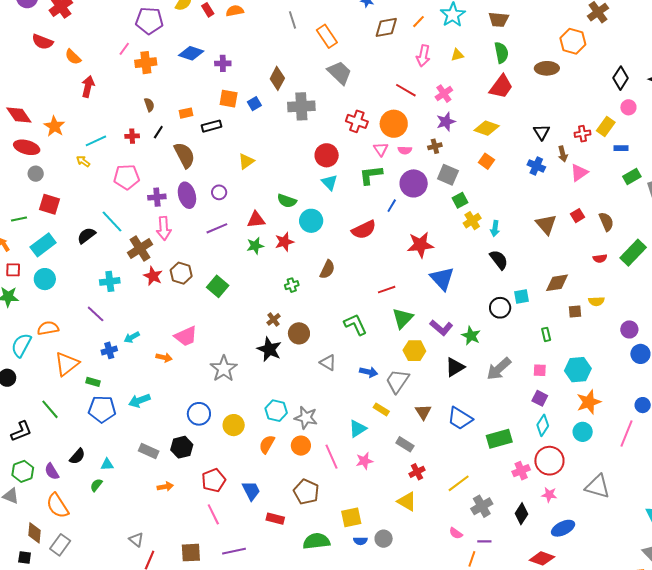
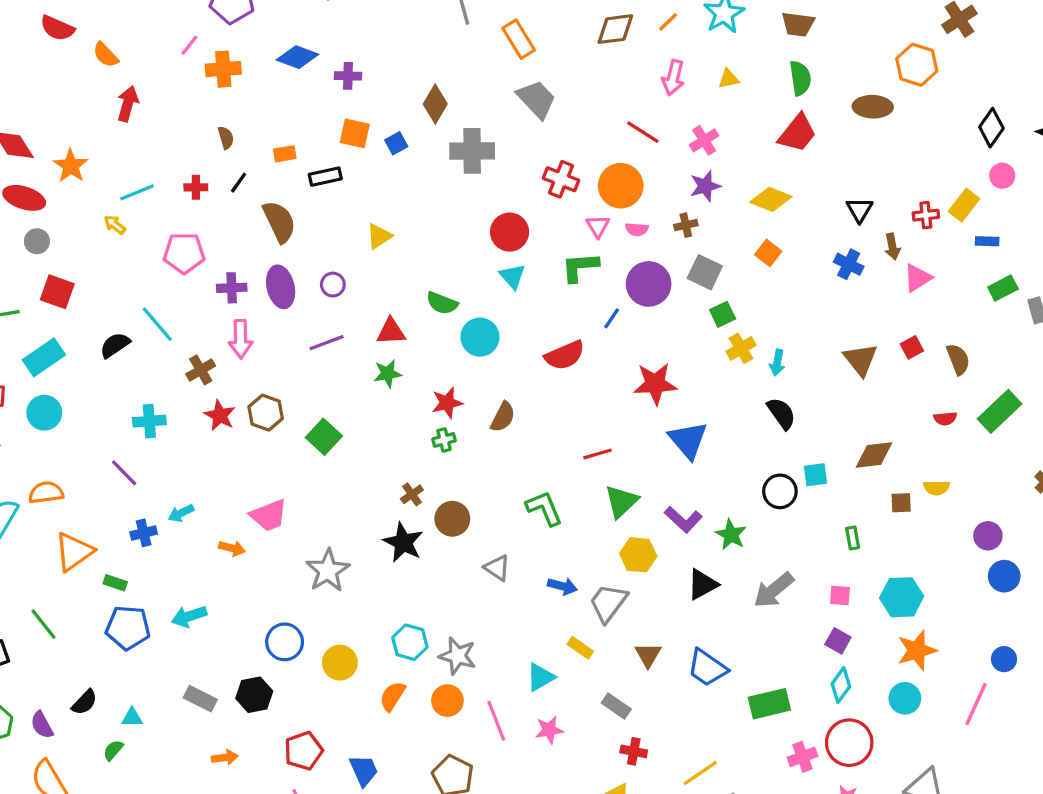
red star: (284, 242) -> (447, 403), moved
brown cross: (140, 249) -> (201, 370), size x0.7
red cross: (417, 472) -> (634, 751), turned 35

